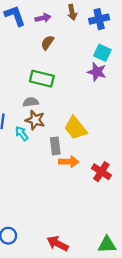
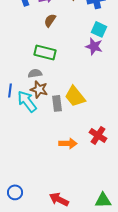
cyan arrow: (22, 134) -> (27, 101), size x1.6
gray rectangle: (55, 146) -> (57, 103), moved
orange arrow: (69, 162) -> (68, 143), moved

